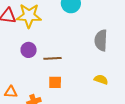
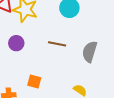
brown line: (53, 58) -> (57, 44), moved

